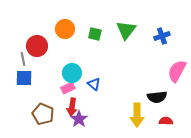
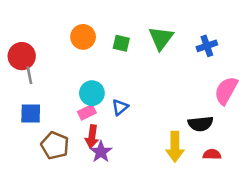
red circle: (37, 46) -> (22, 56), moved
blue square: (24, 78) -> (31, 114), moved
blue triangle: (94, 84) -> (120, 107), turned 40

